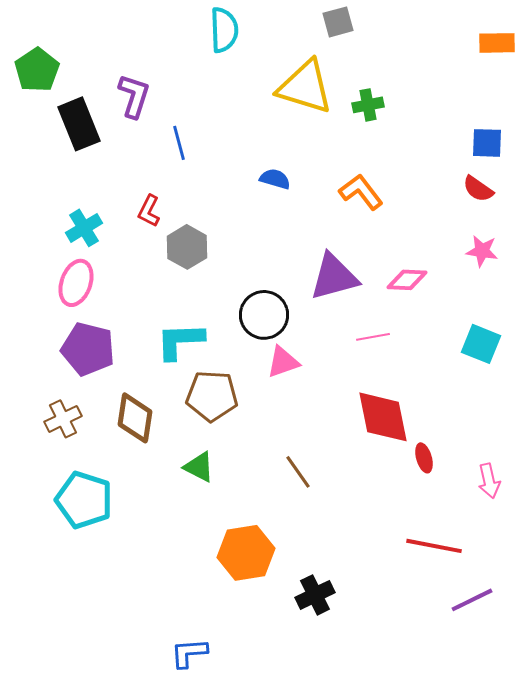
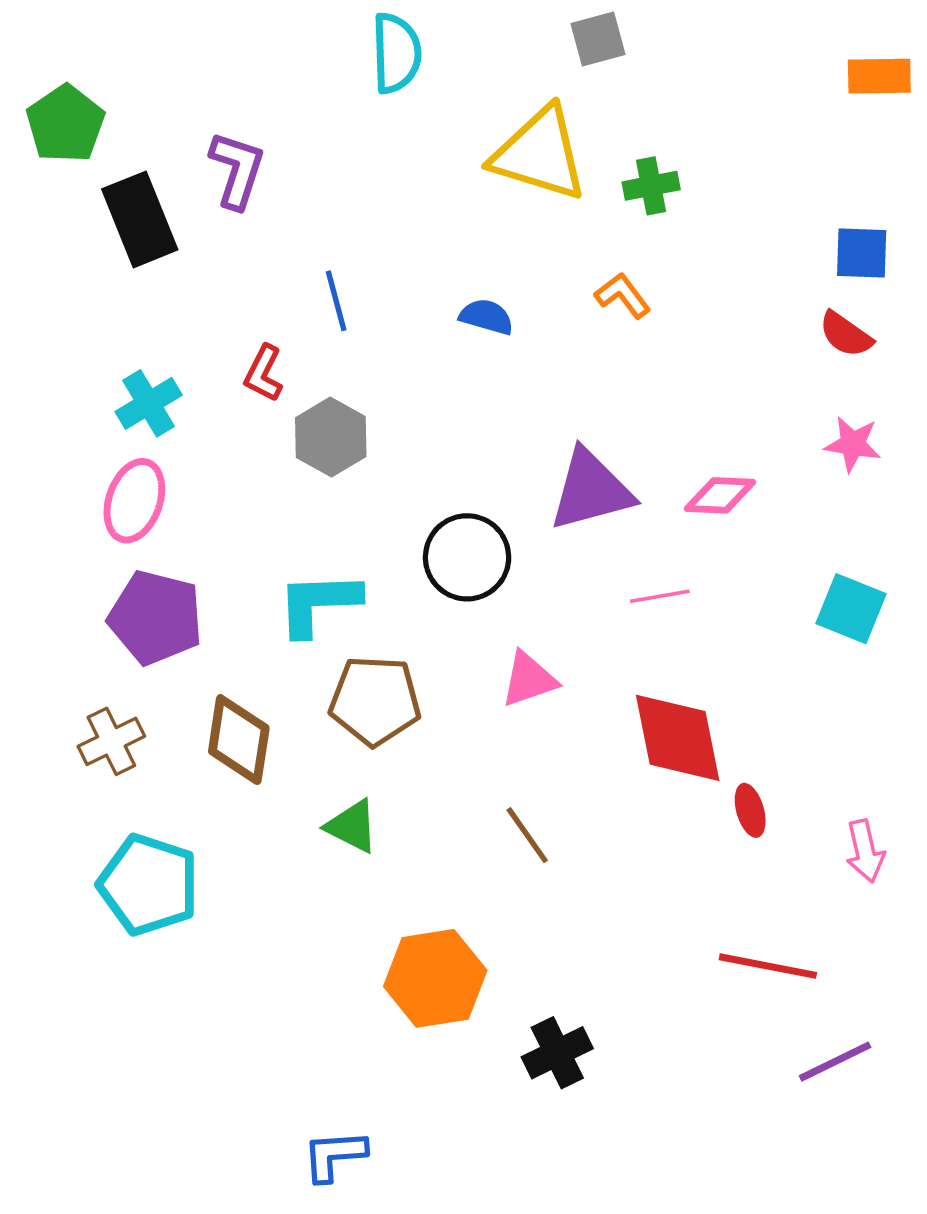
blue line: (179, 143) -> (336, 301), moved
orange L-shape: (361, 192) -> (623, 295), moved, size x0.7
pink triangle: (283, 362) -> (529, 679), moved

